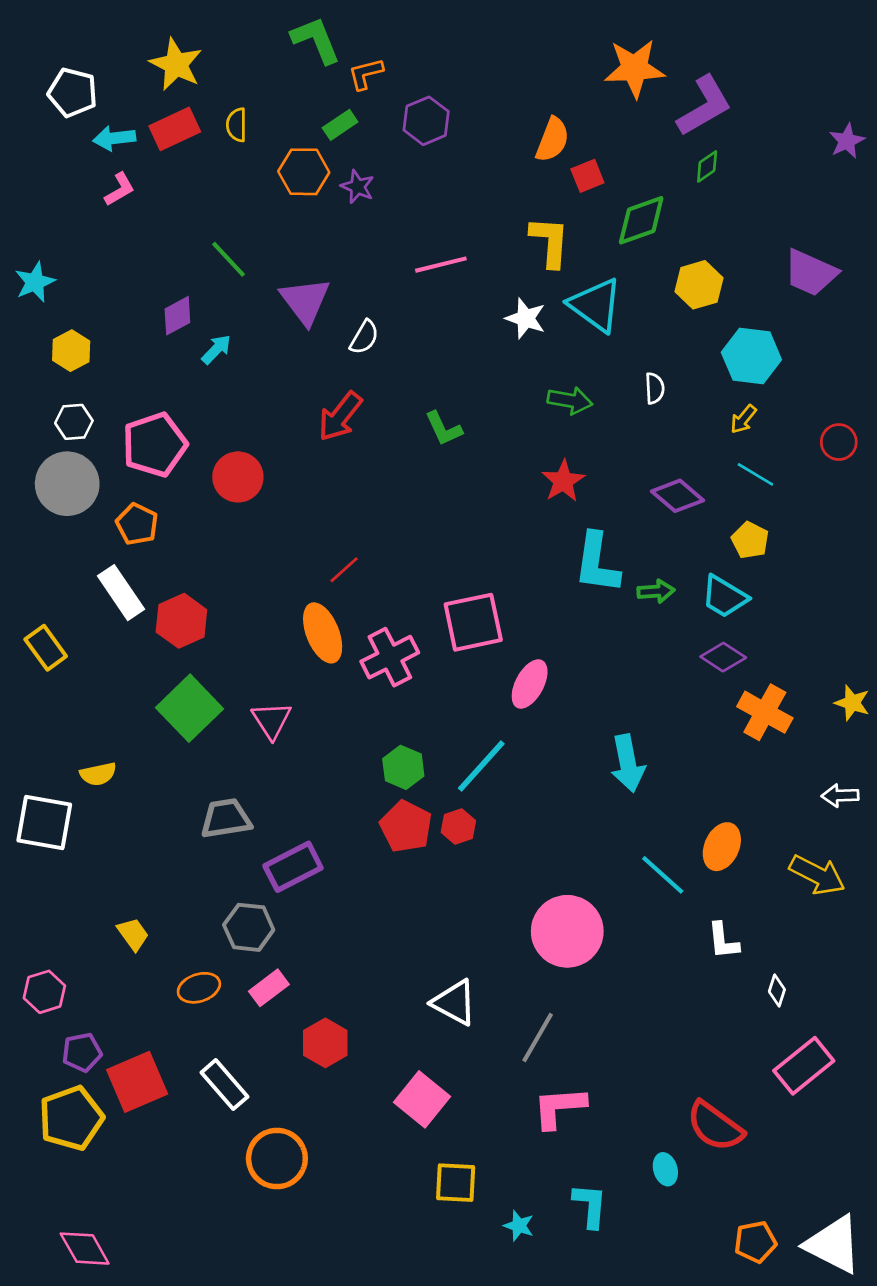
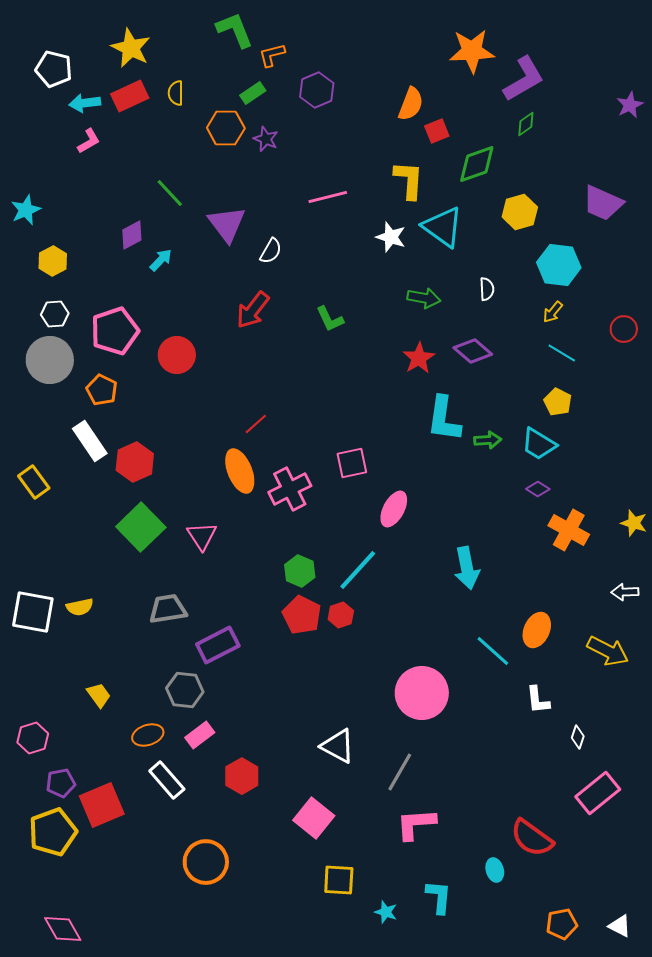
purple diamond: (677, 496) -> (473, 351), moved
pink square: (473, 622) -> (352, 463), size x0.7
purple diamond: (723, 657) -> (538, 489), size x0.7
yellow semicircle: (98, 774) -> (80, 607), moved
white rectangle: (224, 1085) -> (167, 780), moved
white triangle: (833, 1245) -> (620, 926), size x0.5

